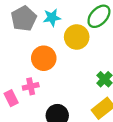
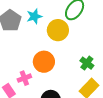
orange circle: (44, 58) -> (44, 62), moved

